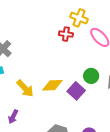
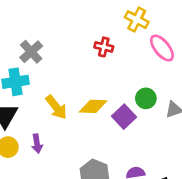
red cross: (66, 34) -> (104, 47), moved
purple arrow: (13, 117) -> (37, 144), turned -40

